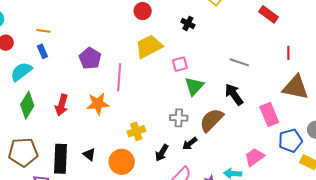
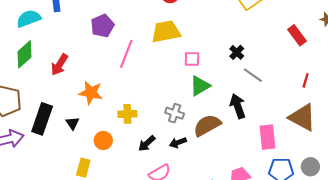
black cross: (188, 23) -> (237, 52), moved
orange star: (98, 104) -> (91, 93), moved
orange circle: (122, 162) -> (103, 140), size x0.7

